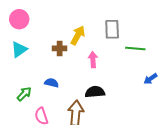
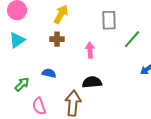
yellow arrow: (78, 35) -> (61, 14), moved
green line: (135, 48) -> (132, 39), turned -54

